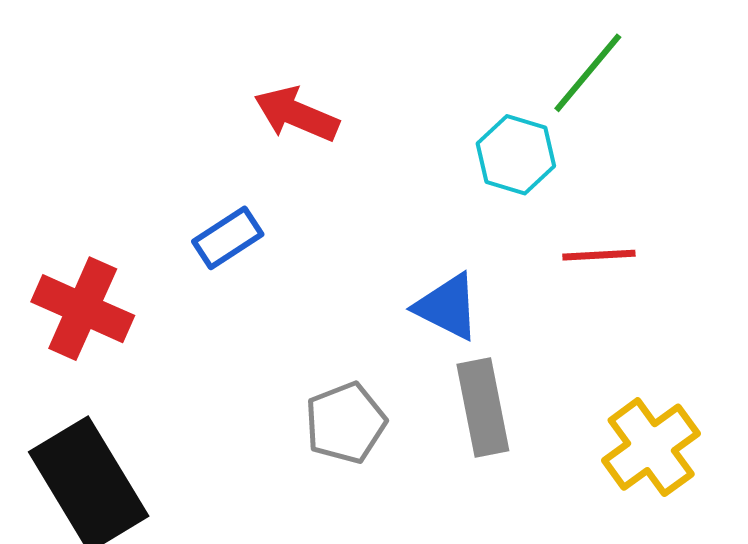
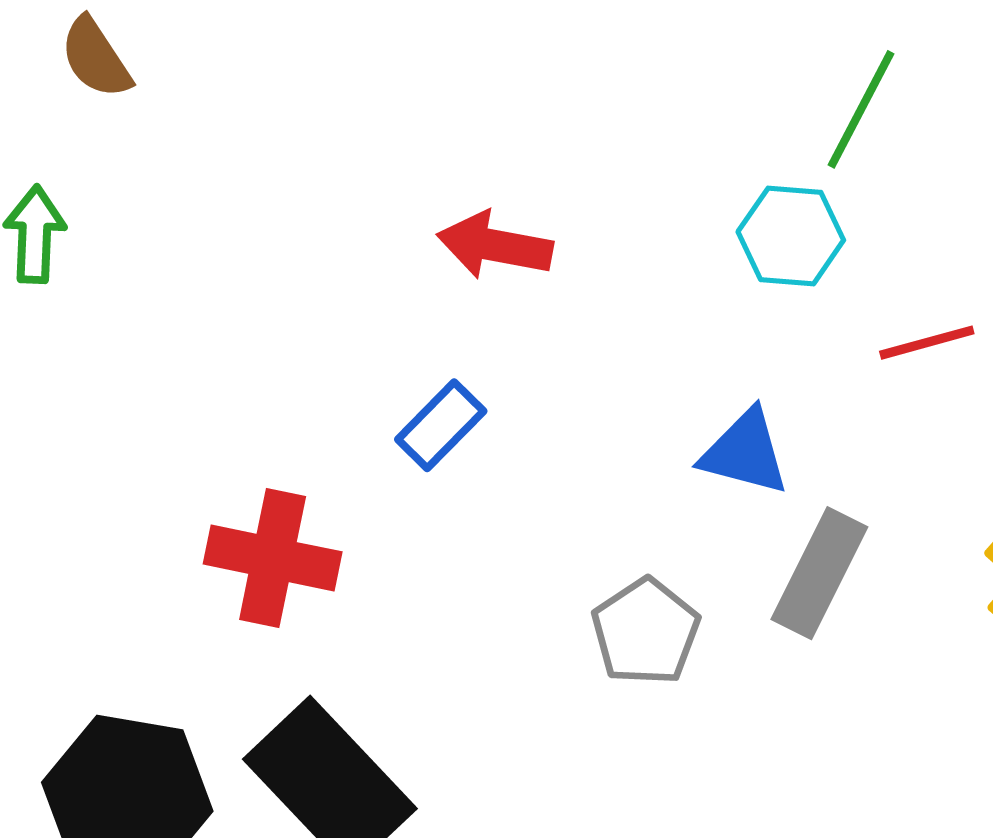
gray rectangle: (483, 408) -> (819, 573), turned 50

